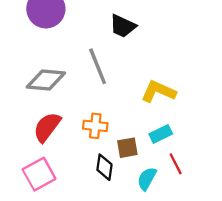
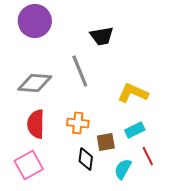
black trapezoid: (123, 26) -> (102, 36), turned -35
red semicircle: (47, 127) -> (36, 124), turned -36

